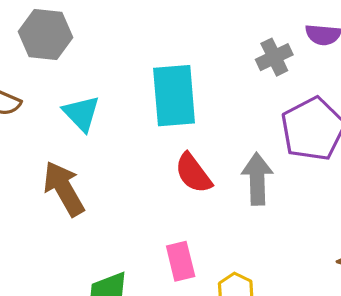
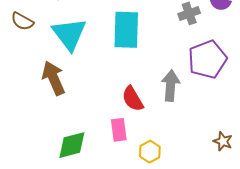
cyan triangle: (81, 113) -> (69, 34), size x1.5
red semicircle: (193, 173) -> (133, 99), moved

